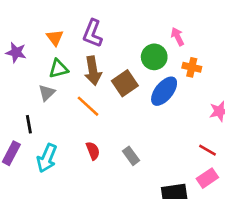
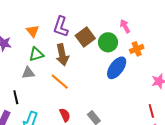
orange cross: (192, 67) -> (137, 49), turned -32
brown square: (125, 83) -> (85, 37), moved
gray triangle: (47, 93) -> (28, 73), turned 40
red line: (208, 150) -> (151, 111), turned 48

